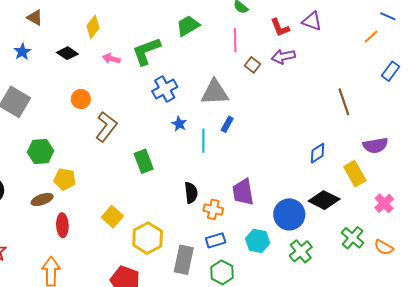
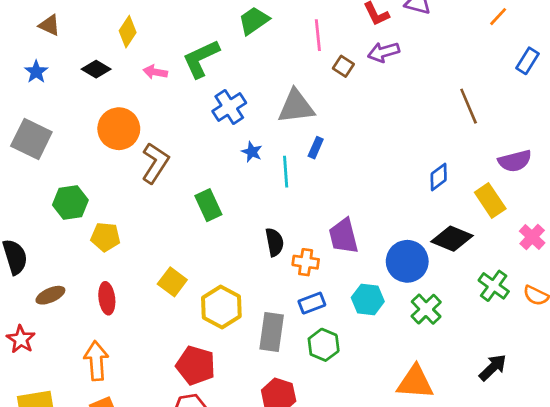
orange circle: (81, 99) -> (119, 129), size x1.6
brown ellipse: (42, 199) -> (50, 295), moved

